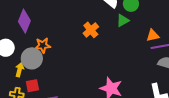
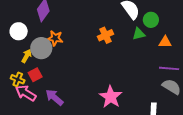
orange triangle: (153, 36) -> (165, 42), moved
red square: (32, 86) -> (35, 75), turned -32

